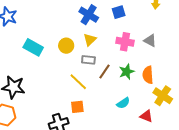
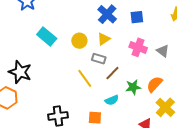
green star: (127, 72) -> (133, 87), moved
orange semicircle: (148, 75) -> (155, 84), turned 36
cyan semicircle: (123, 103) -> (112, 100), moved
orange square: (77, 107) -> (95, 118), moved

